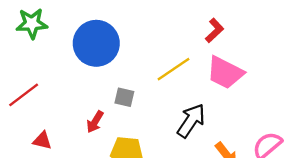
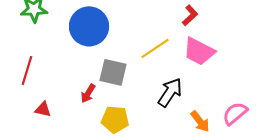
red line: (24, 95) -> (27, 70), turned -36
gray square: (124, 97) -> (113, 72), size x1.6

